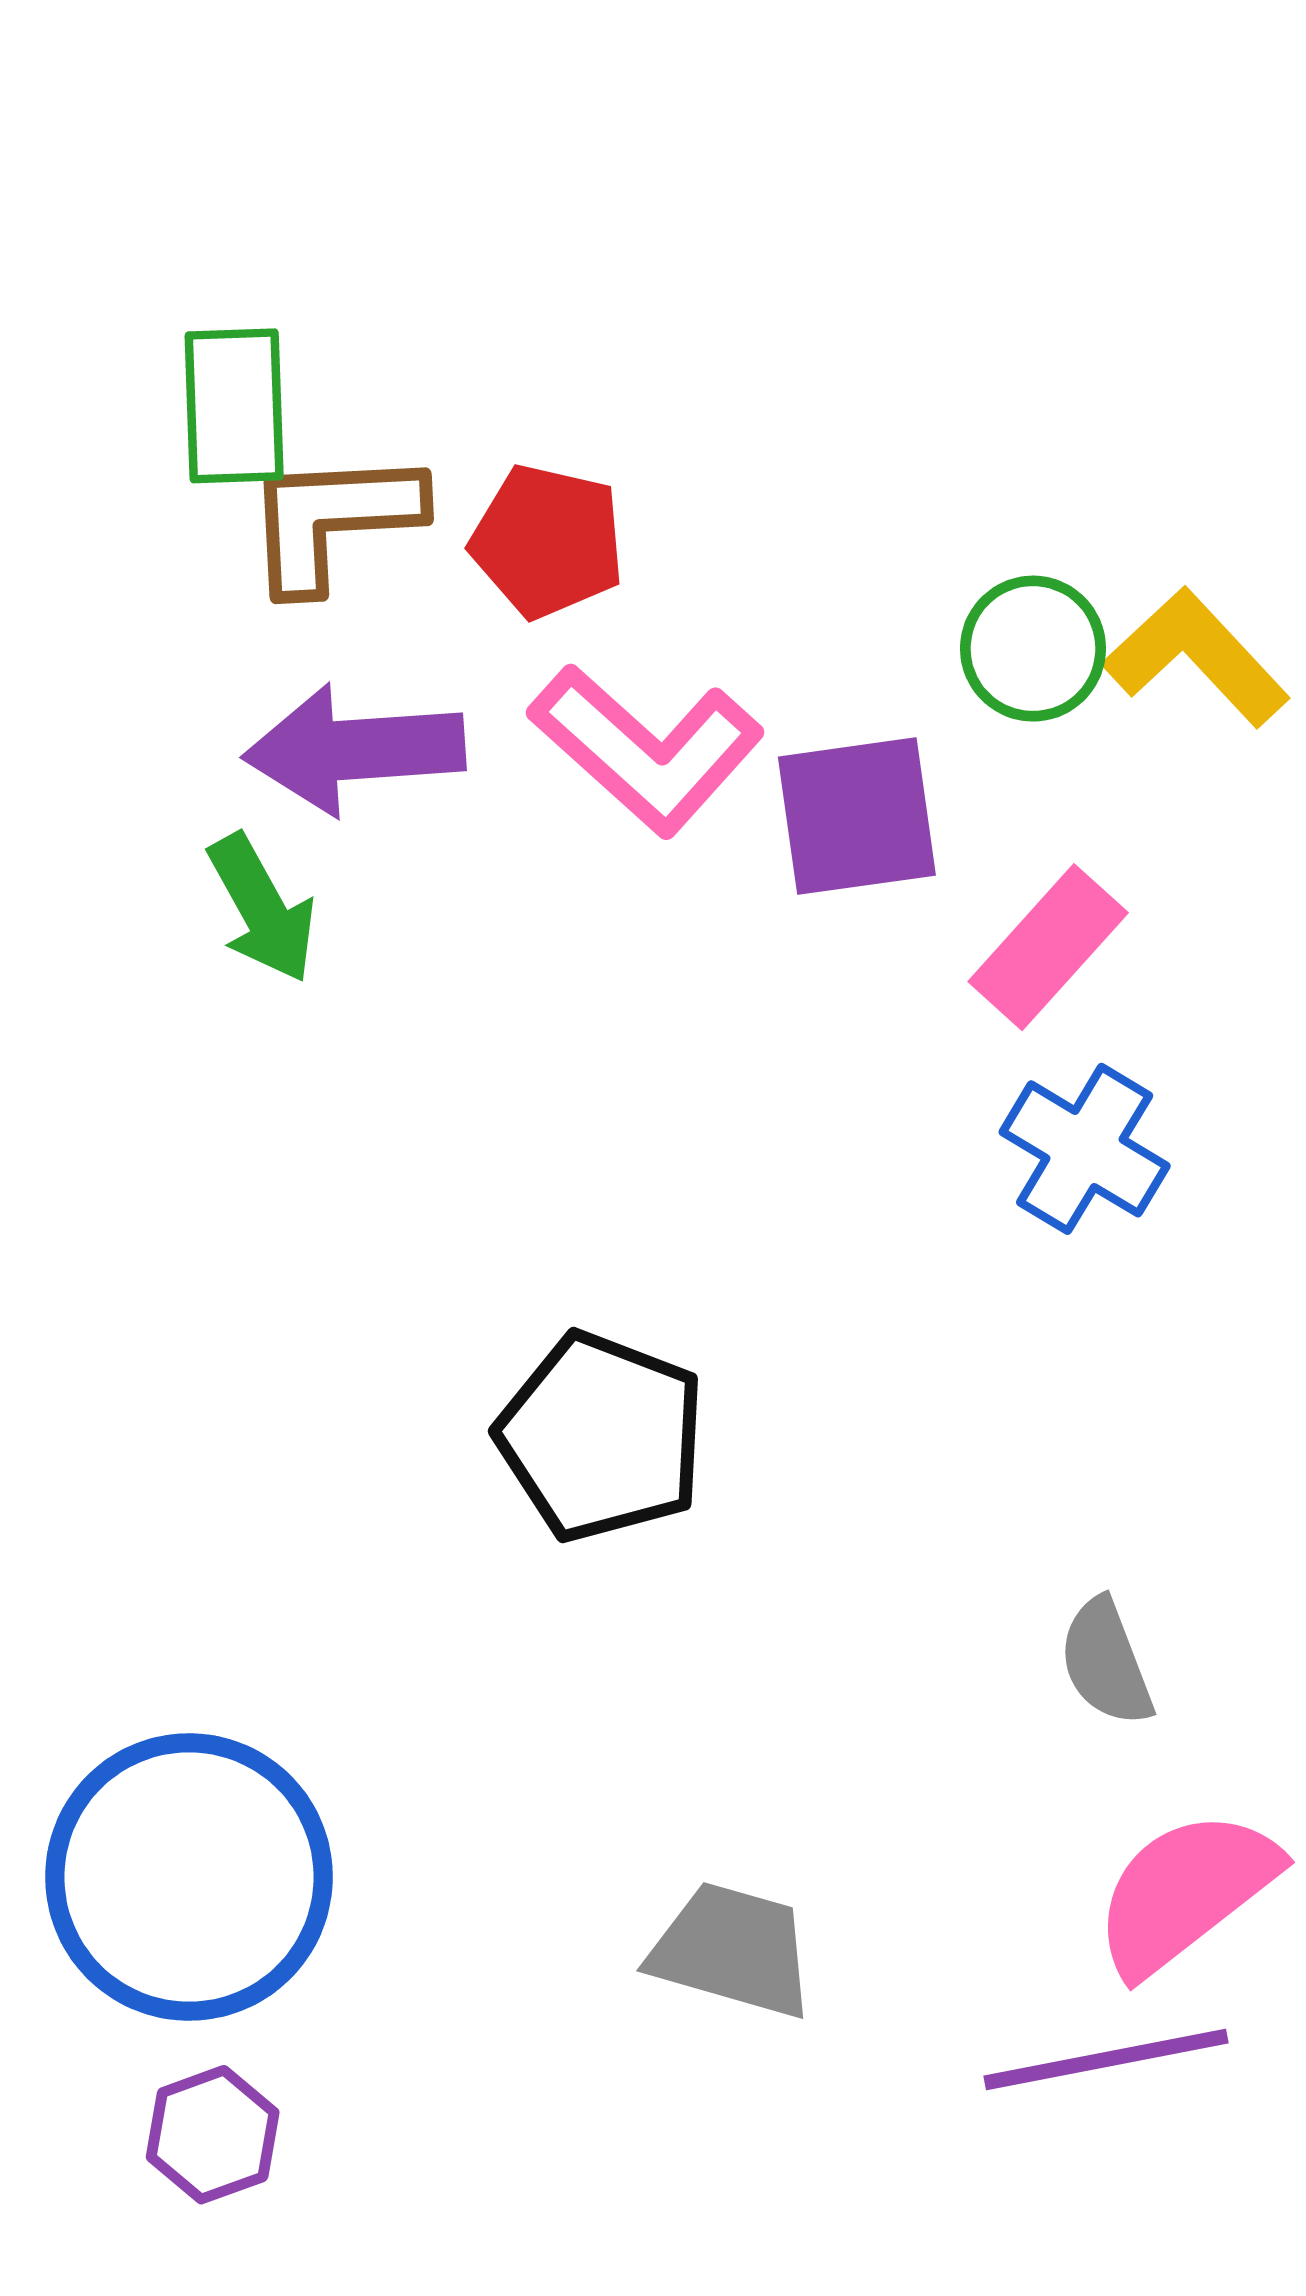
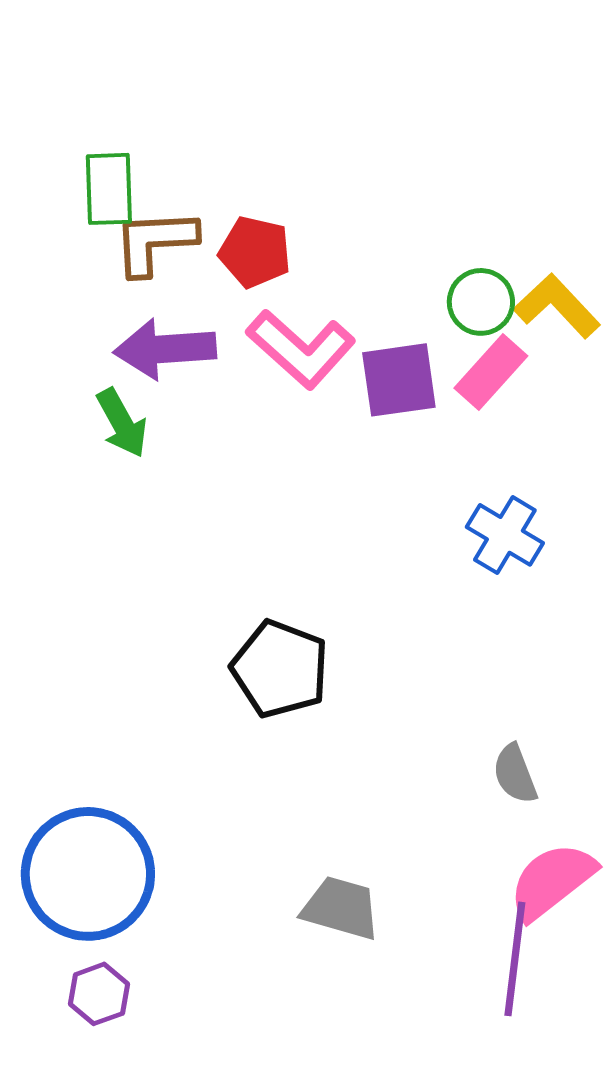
pink rectangle: (1048, 947) -> (491, 372), moved
purple line: (1106, 2060) -> (515, 959), turned -72

